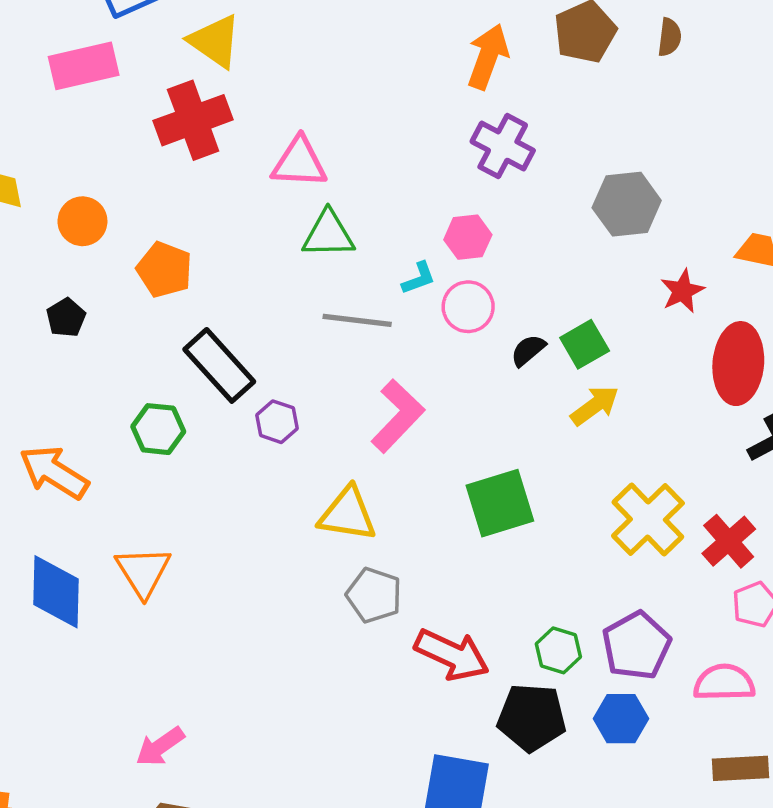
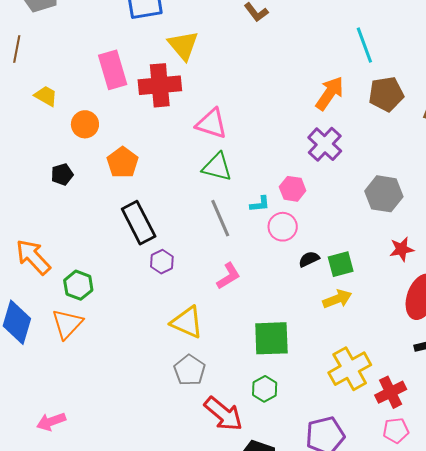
pink rectangle: (84, 66) -> (113, 70), moved, turned 72
gray line: (357, 320) -> (220, 218), turned 45
pink L-shape: (398, 416) -> (228, 276), size x0.7
green hexagon: (158, 429) -> (78, 285), moved
green hexagon: (558, 650) -> (265, 389), moved

